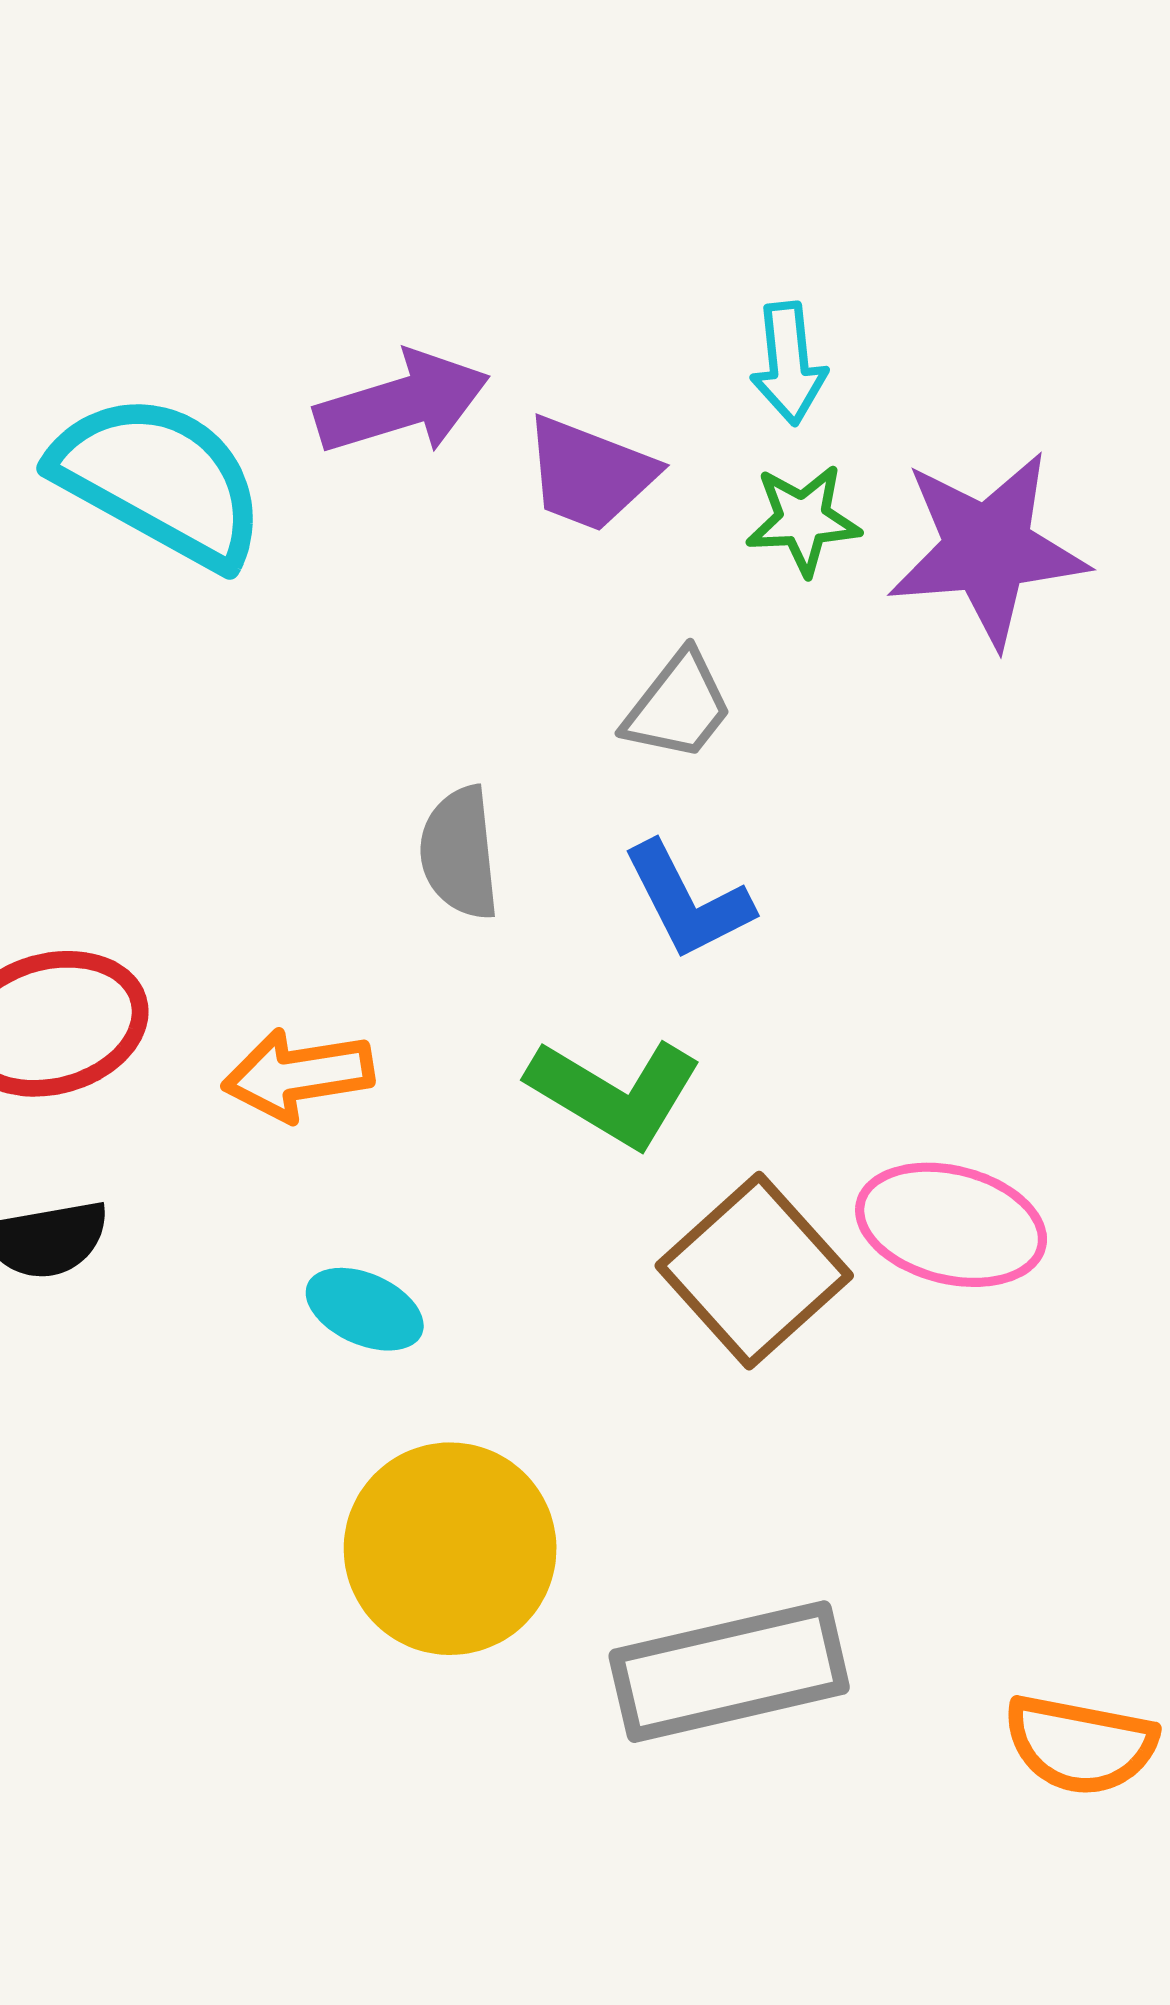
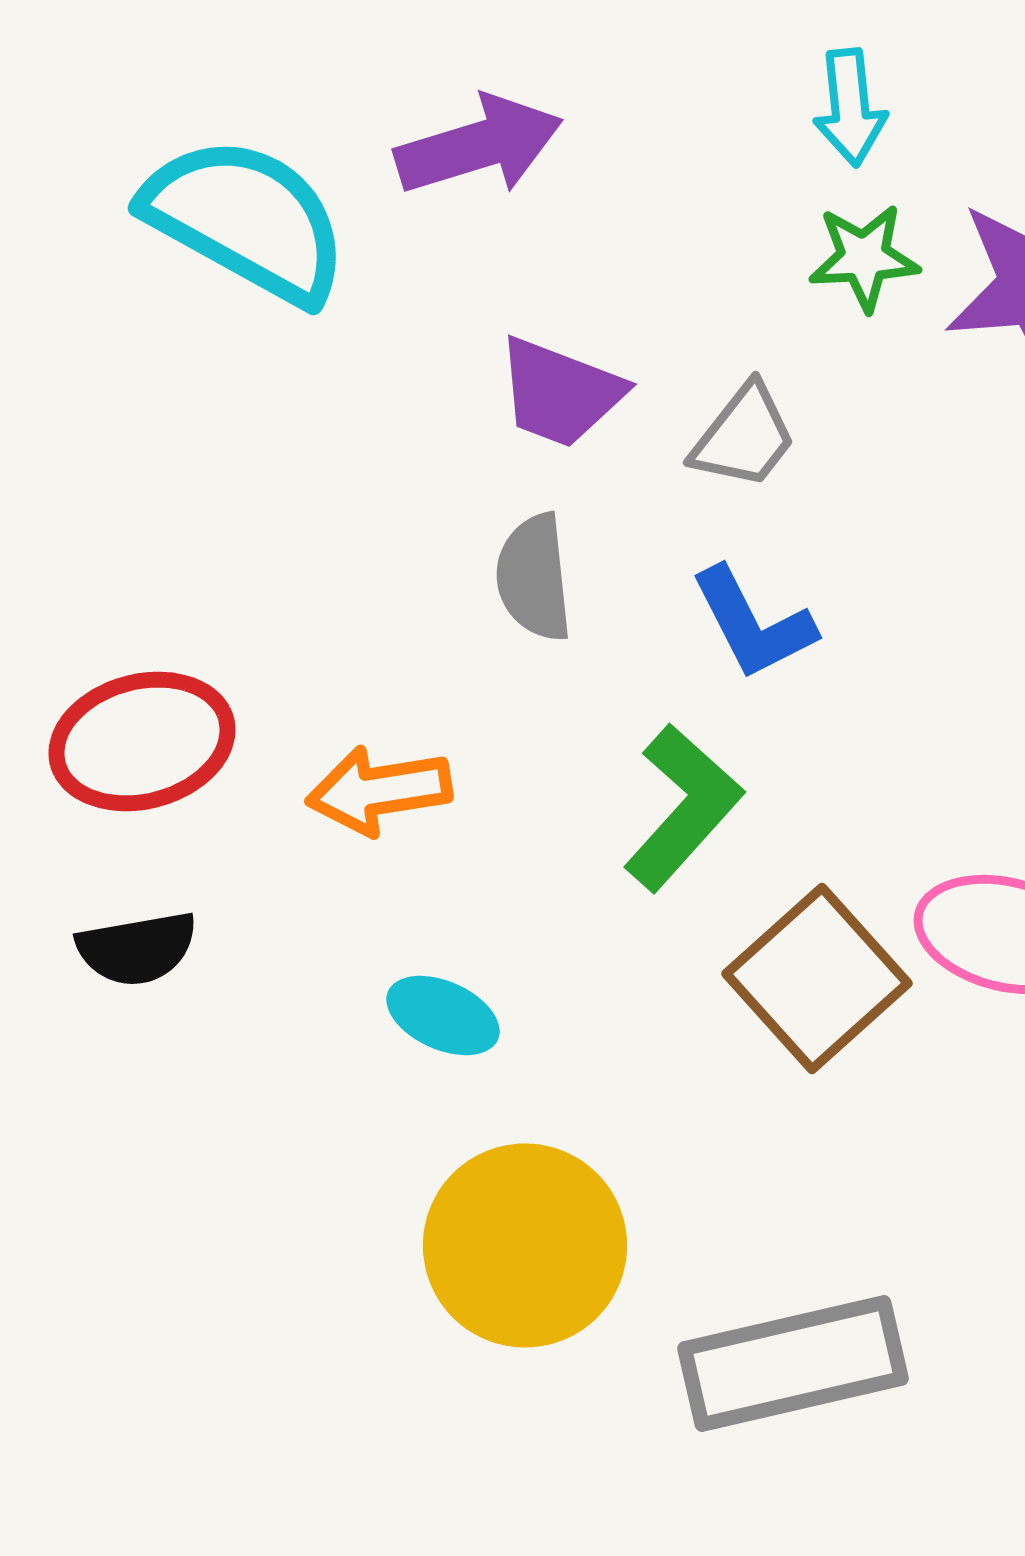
purple trapezoid: (590, 474) -> (560, 392), moved
green L-shape: (615, 1093) -> (683, 807), turned -79

